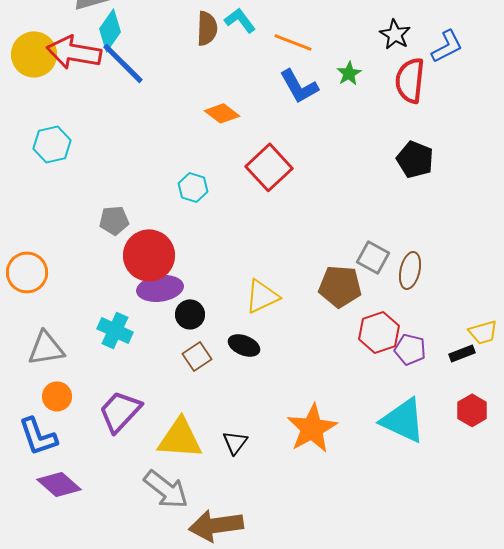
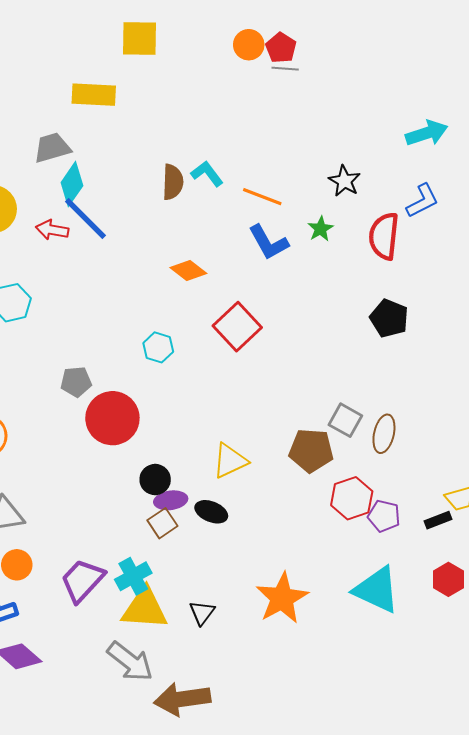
black star: (395, 34) -> (344, 181), moved
red arrow: (74, 52) -> (52, 230), moved, size x0.6
purple ellipse: (160, 288) -> (171, 500), moved, size x0.7
cyan cross: (115, 330) -> (133, 576), moved, turned 36

